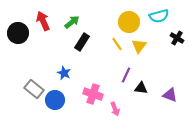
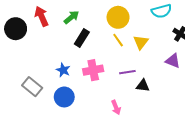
yellow circle: (129, 22) -> (118, 17), moved
purple line: (126, 75) -> (127, 72), turned 56
pink cross: (93, 94) -> (93, 70), moved, turned -30
purple triangle: (170, 95) -> (173, 61), moved
blue circle: (55, 100) -> (64, 97), moved

